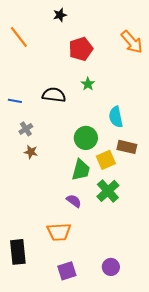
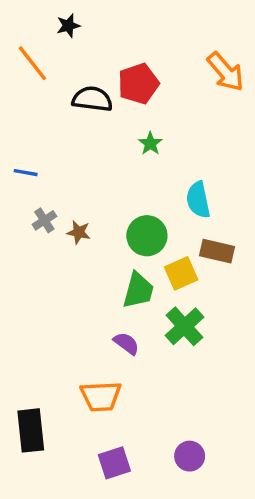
black star: (60, 15) -> (68, 26), moved
black semicircle: (54, 95) -> (92, 99), moved
brown star: (31, 152) -> (79, 232), moved

